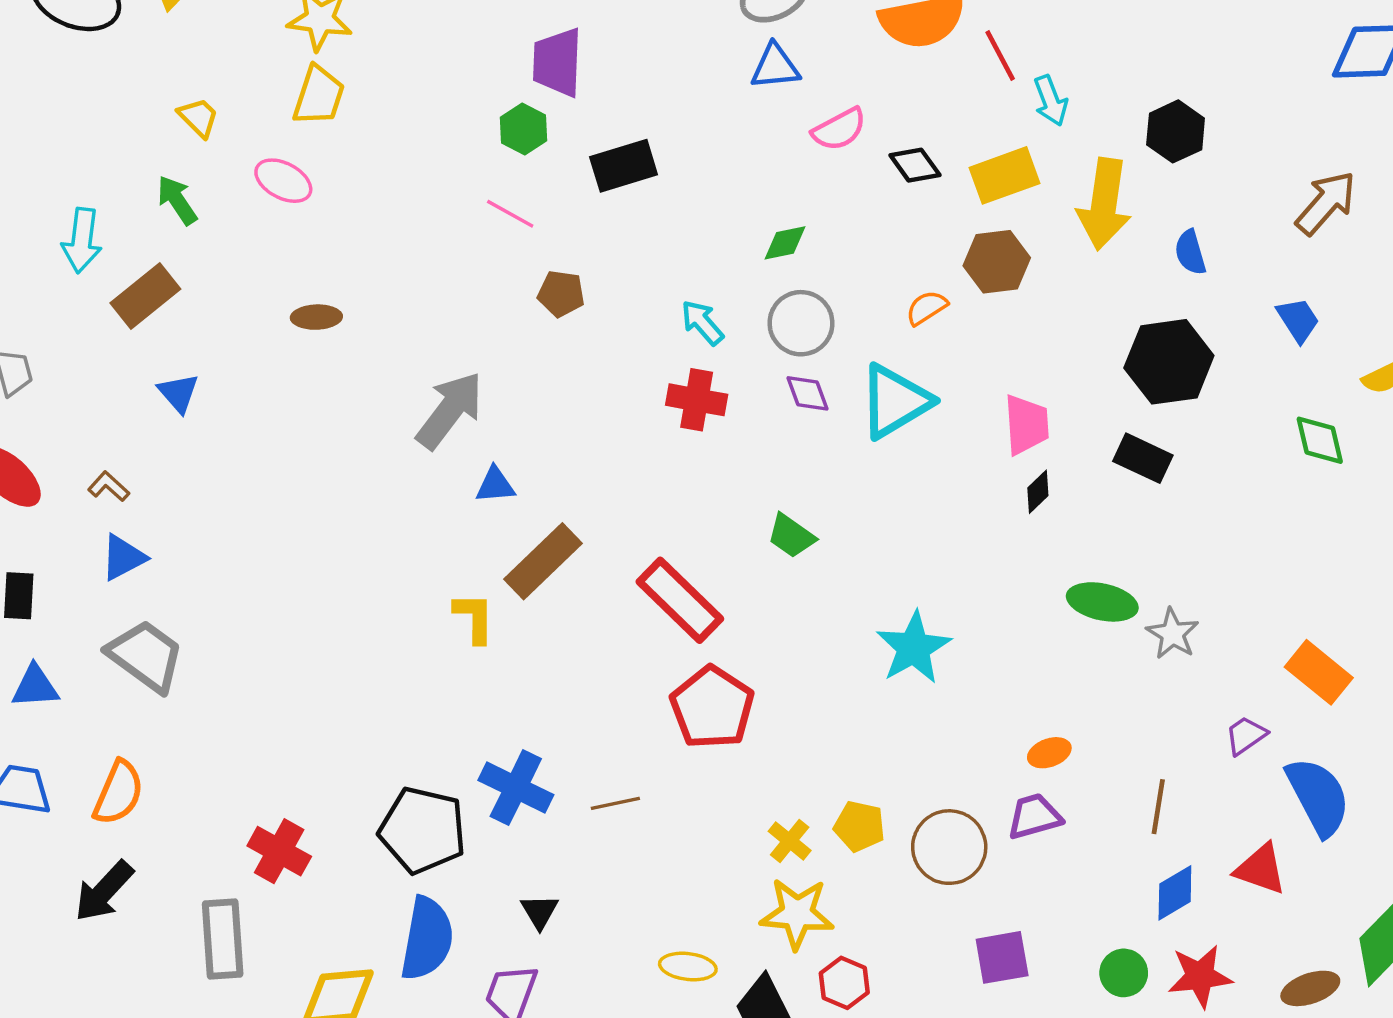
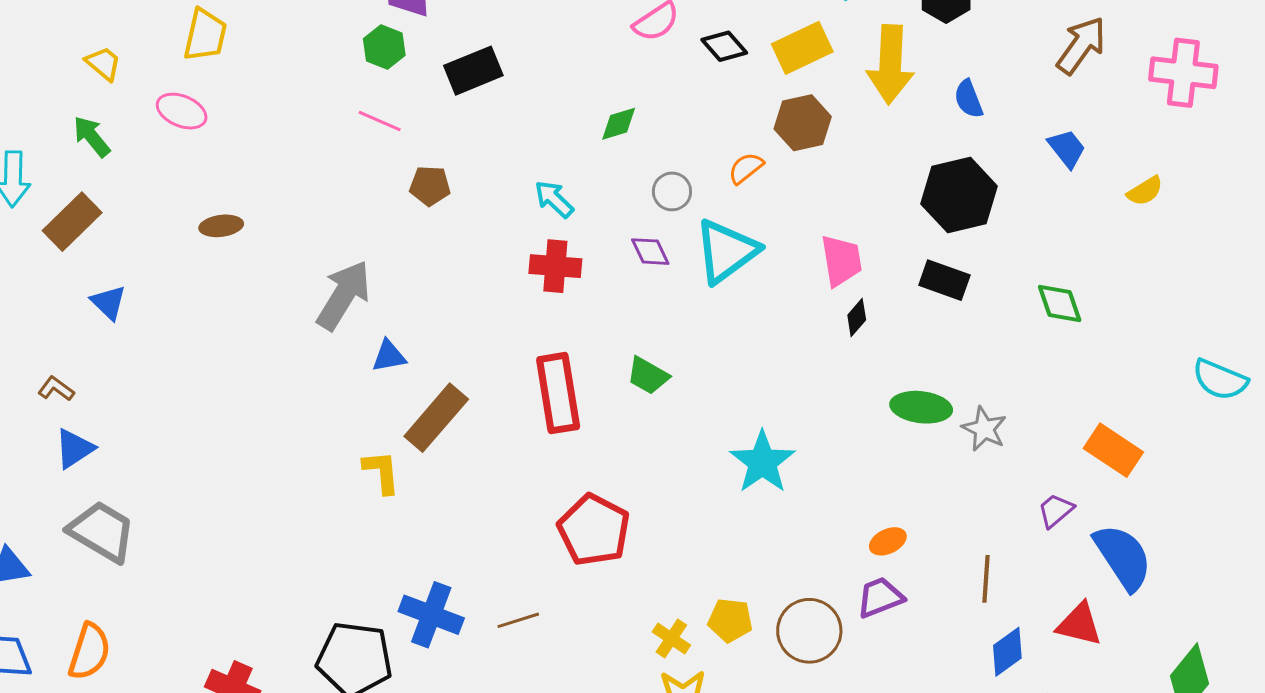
gray circle: (801, 323) -> (672, 191), moved, size x0.7
green diamond: (1320, 440) -> (1060, 303), moved
red rectangle: (680, 600) -> (558, 393), moved, turned 42

